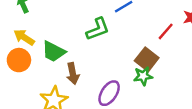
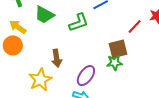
green trapezoid: (54, 52) -> (44, 15), moved
brown square: (147, 59) -> (118, 49), turned 36

